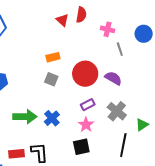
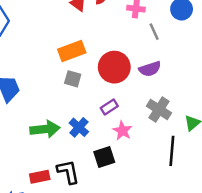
orange rectangle: (53, 57) -> (72, 51), size x1.5
purple semicircle: (113, 78) -> (150, 69), turned 138
purple rectangle: (88, 105) -> (109, 107), moved
black square: (81, 147) -> (104, 157), moved

